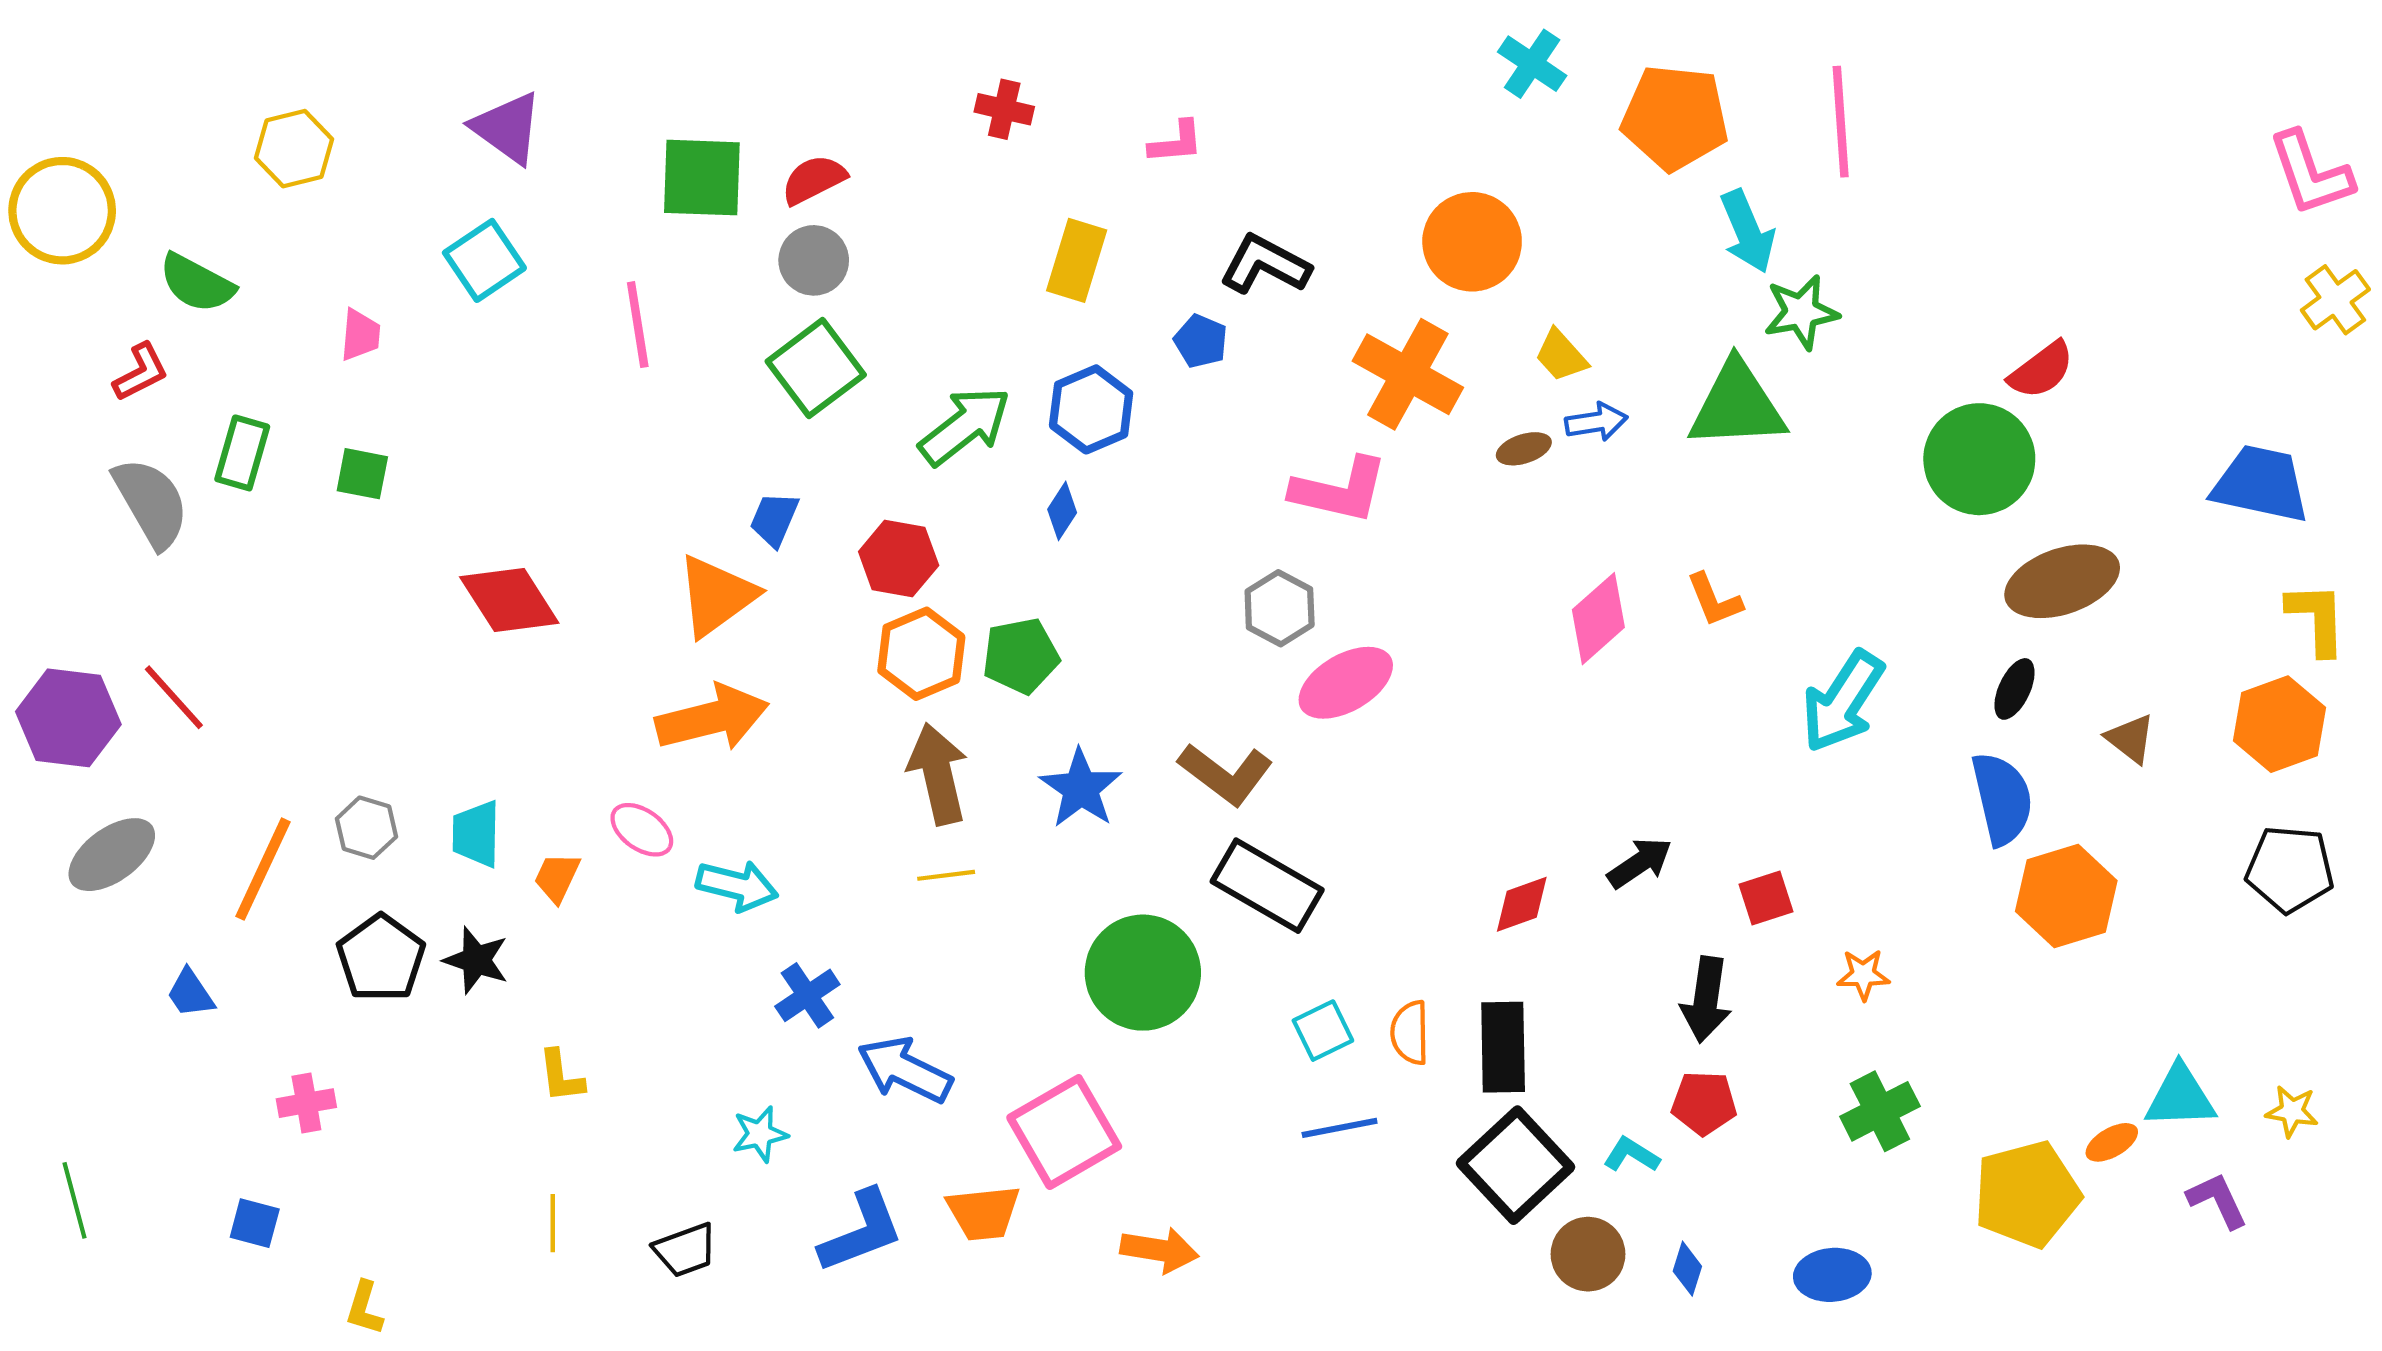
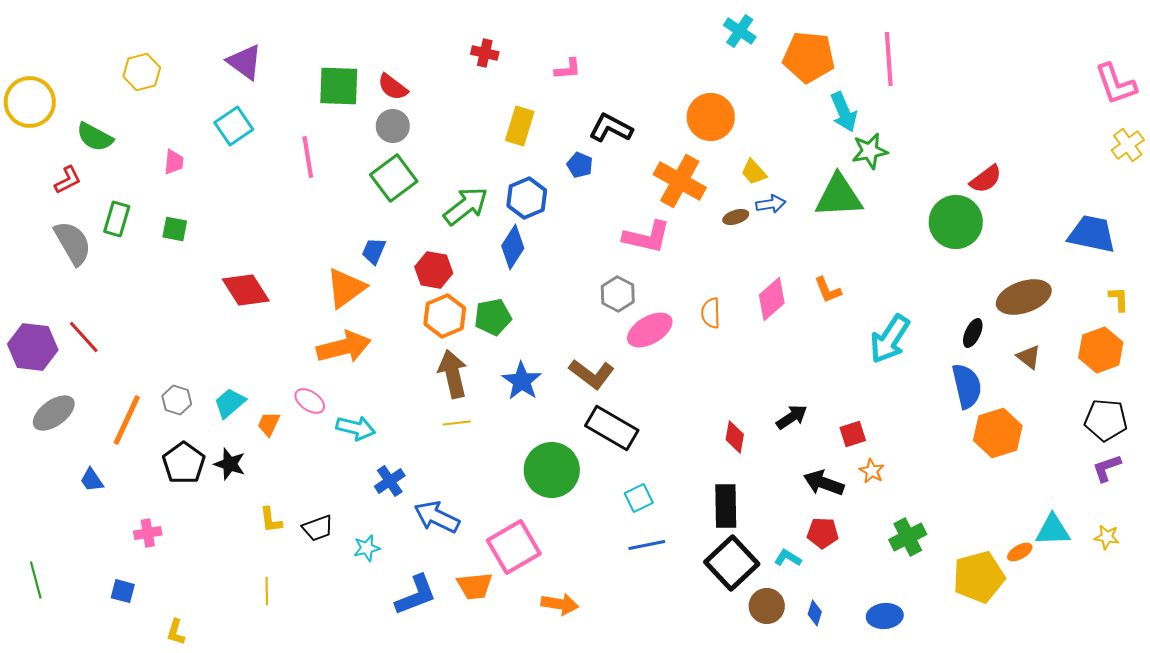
red semicircle: (814, 180) -> (393, 87), turned -116
blue diamond: (1062, 511) -> (513, 247), size x1.6
brown ellipse: (2062, 581) -> (1024, 297), moved
yellow L-shape: (2317, 619) -> (1119, 299), size x0.7
cyan trapezoid: (476, 834) -> (230, 403), turned 48
red diamond: (1522, 904) -> (735, 437), turned -60
orange star: (1863, 975) -> (872, 471), moved, turned 30
black arrow: (1706, 1000) -> (824, 483), turned 102
orange semicircle: (1410, 1033) -> (711, 313), moved
purple L-shape: (2217, 1200) -> (1107, 468), moved, turned -84
black trapezoid: (685, 1250) -> (318, 528), moved

